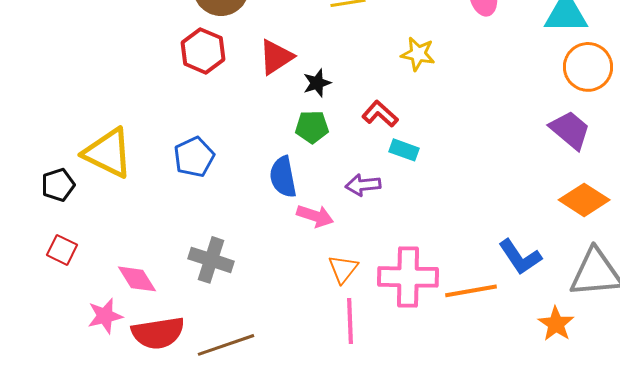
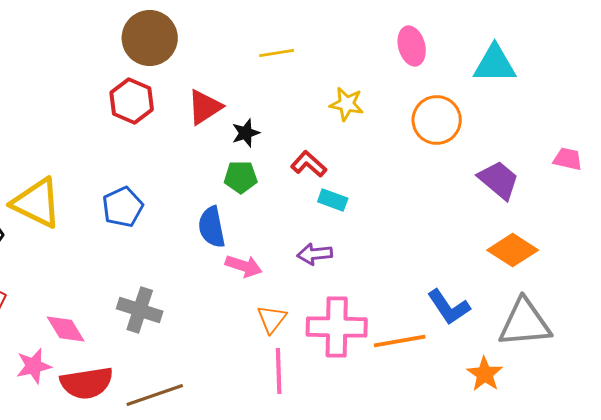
orange circle: (588, 67) -> (437, 120), moved
purple arrow: (363, 185) -> (315, 254), moved

